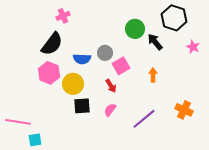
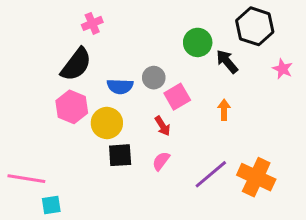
orange cross: (184, 110) -> (256, 177), moved, size x1.4

